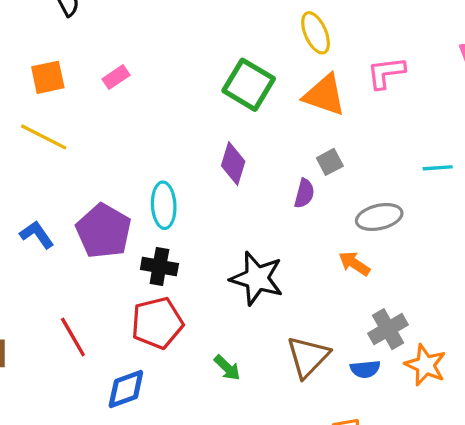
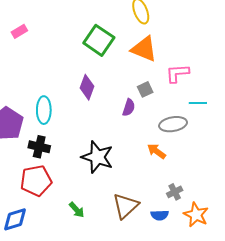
pink L-shape: (386, 73) -> (177, 73), moved
cyan line: (438, 168) -> (198, 103), moved
gray cross: (388, 329) -> (175, 192), size x0.7

